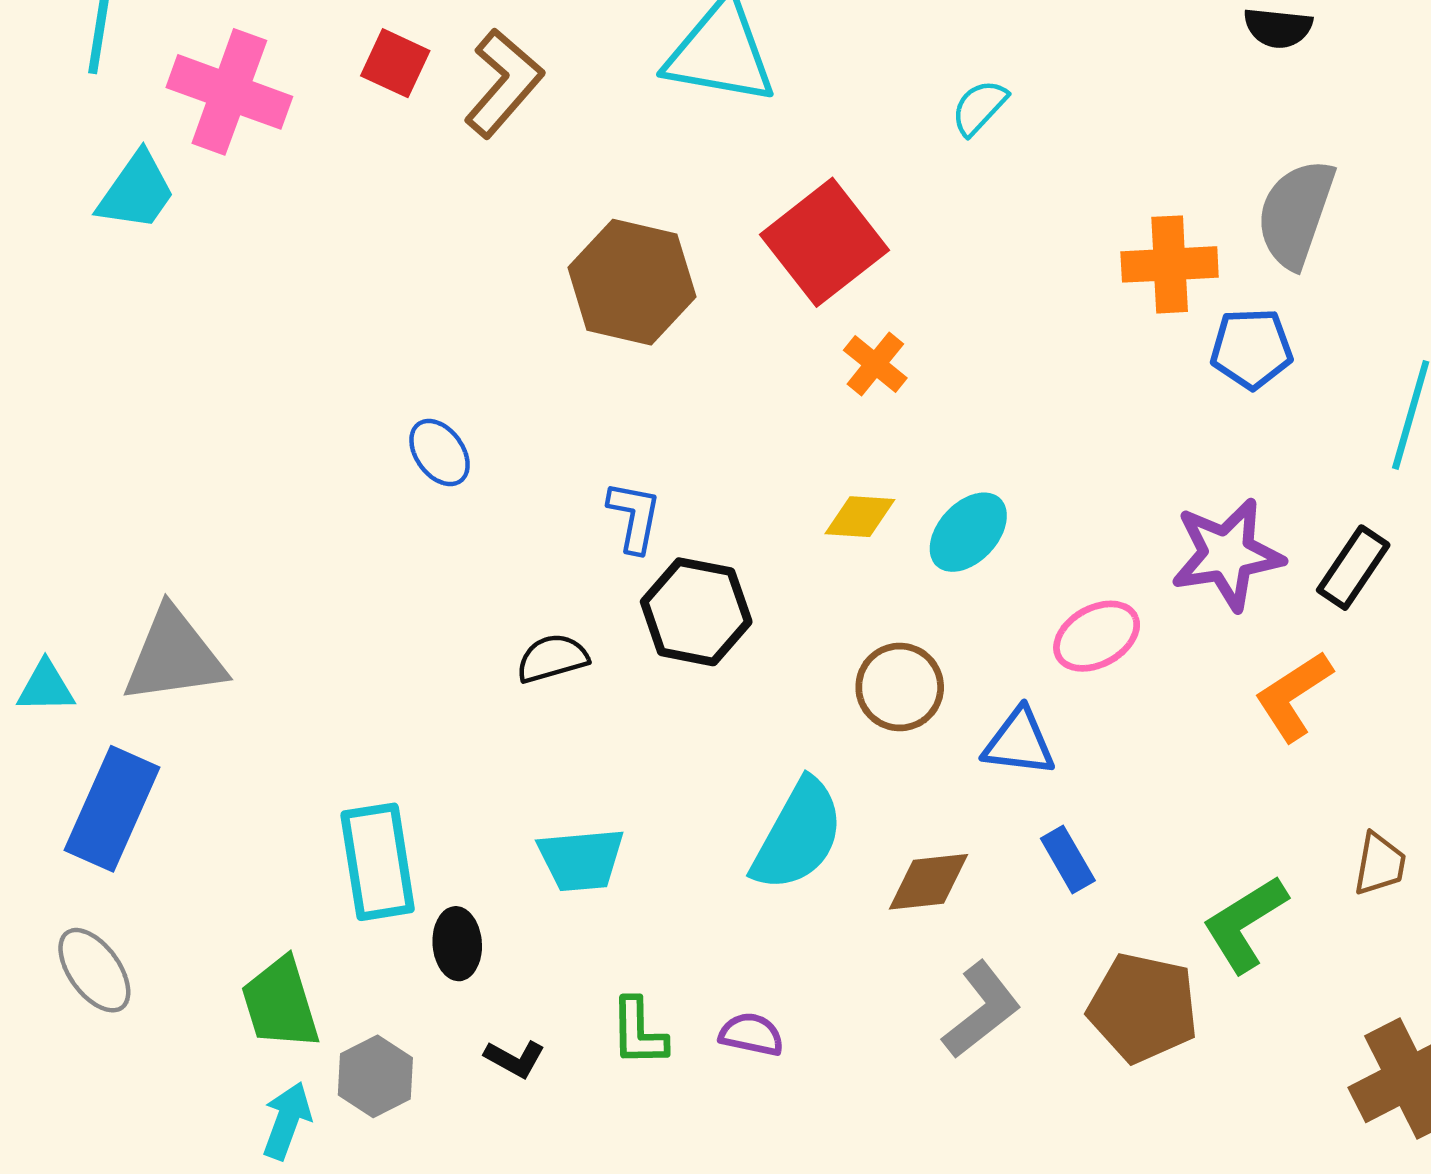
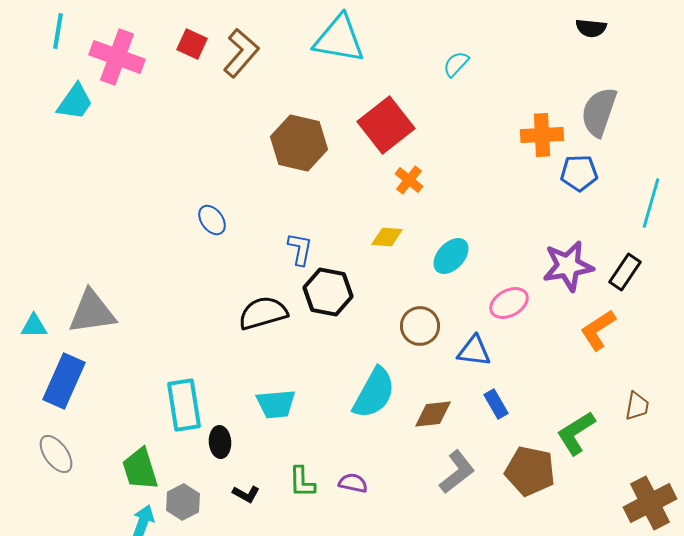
yellow diamond: (860, 517) -> (387, 237), moved
black semicircle: (552, 658) -> (263, 313), size x1.5

